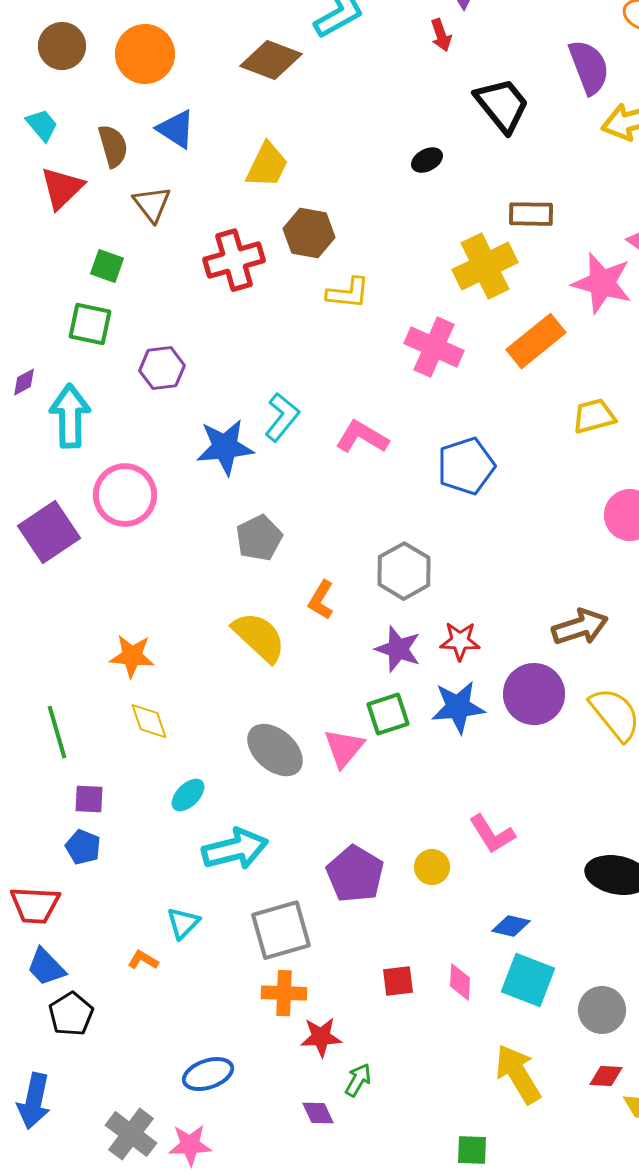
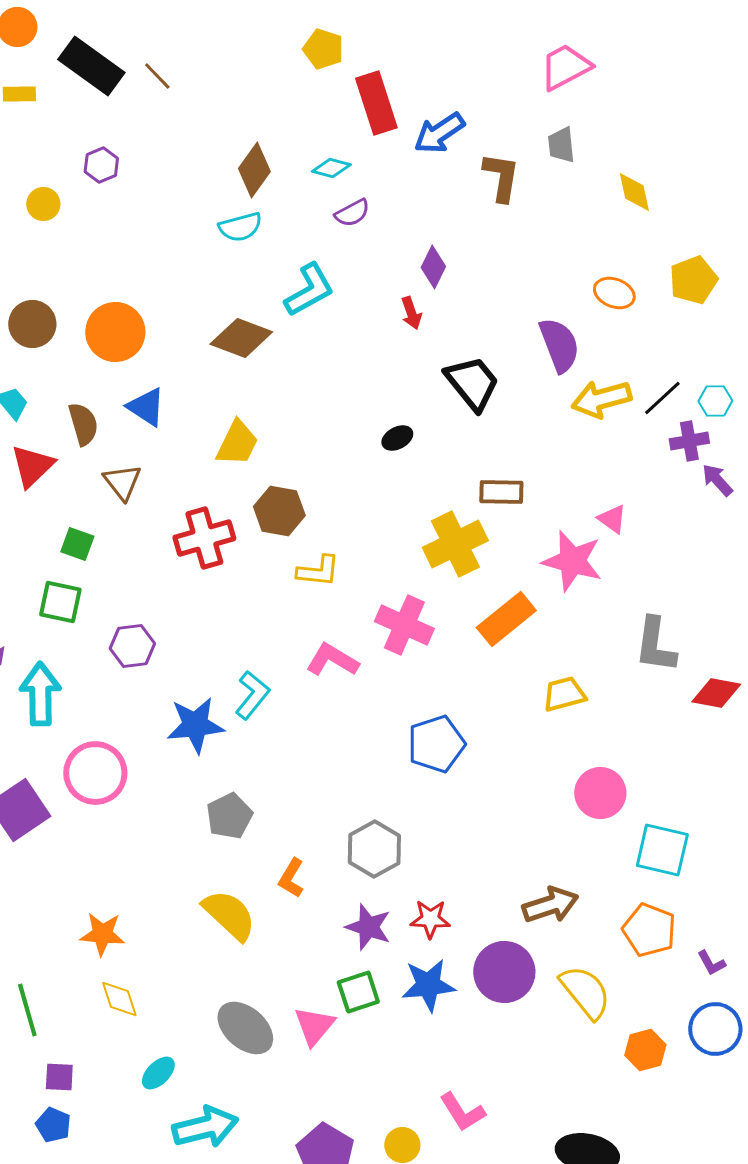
pink L-shape: (362, 437) -> (332, 660), moved

